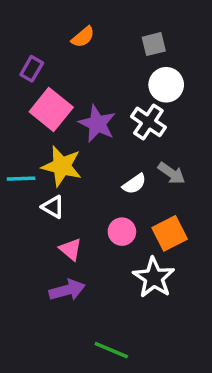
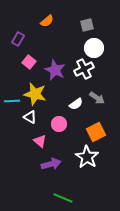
pink square: (51, 110) -> (29, 62), size x0.6
white cross: (148, 122) -> (84, 69), turned 30
pink circle: (122, 232) -> (59, 124), moved
purple arrow: (67, 290) -> (51, 164), moved

